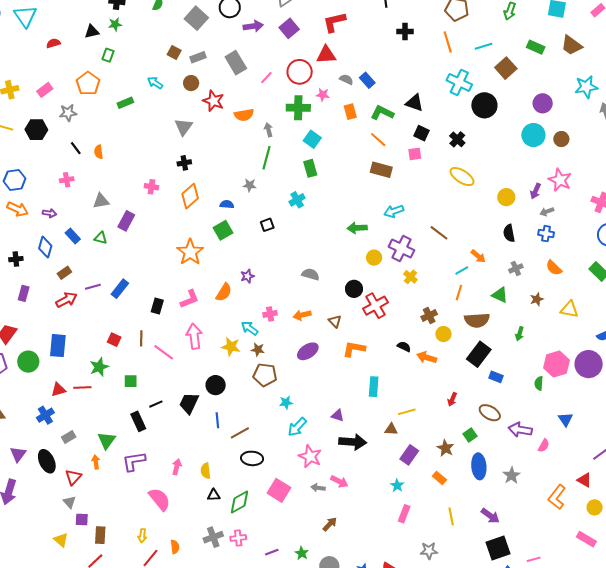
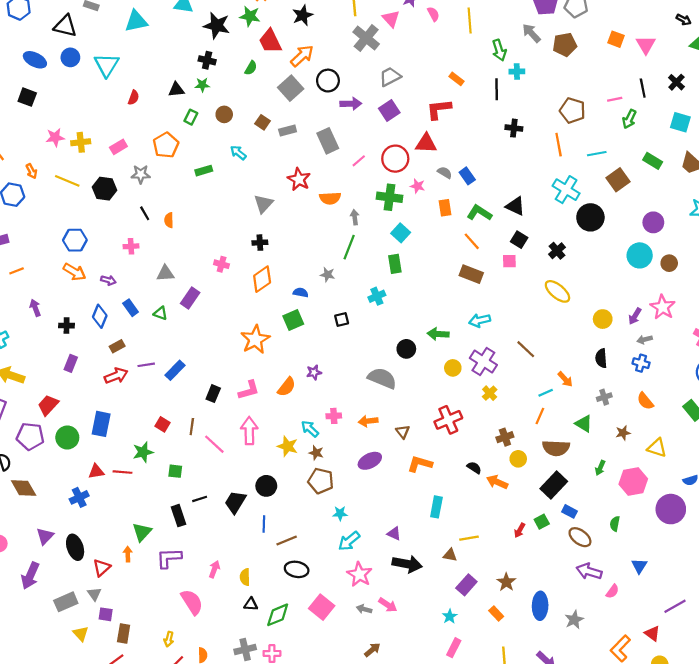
red semicircle: (53, 43) -> (133, 98), turned 120
brown circle: (191, 83) -> (224, 114), moved
gray semicircle: (310, 274) -> (382, 378), size x1.5
black circle: (354, 289) -> (406, 349), moved
pink hexagon: (557, 364) -> (633, 482), moved
brown ellipse: (490, 413) -> (580, 537), moved
green square: (470, 435) -> (542, 522), moved
gray rectangle: (69, 437) -> (66, 602), moved, size x1.5

